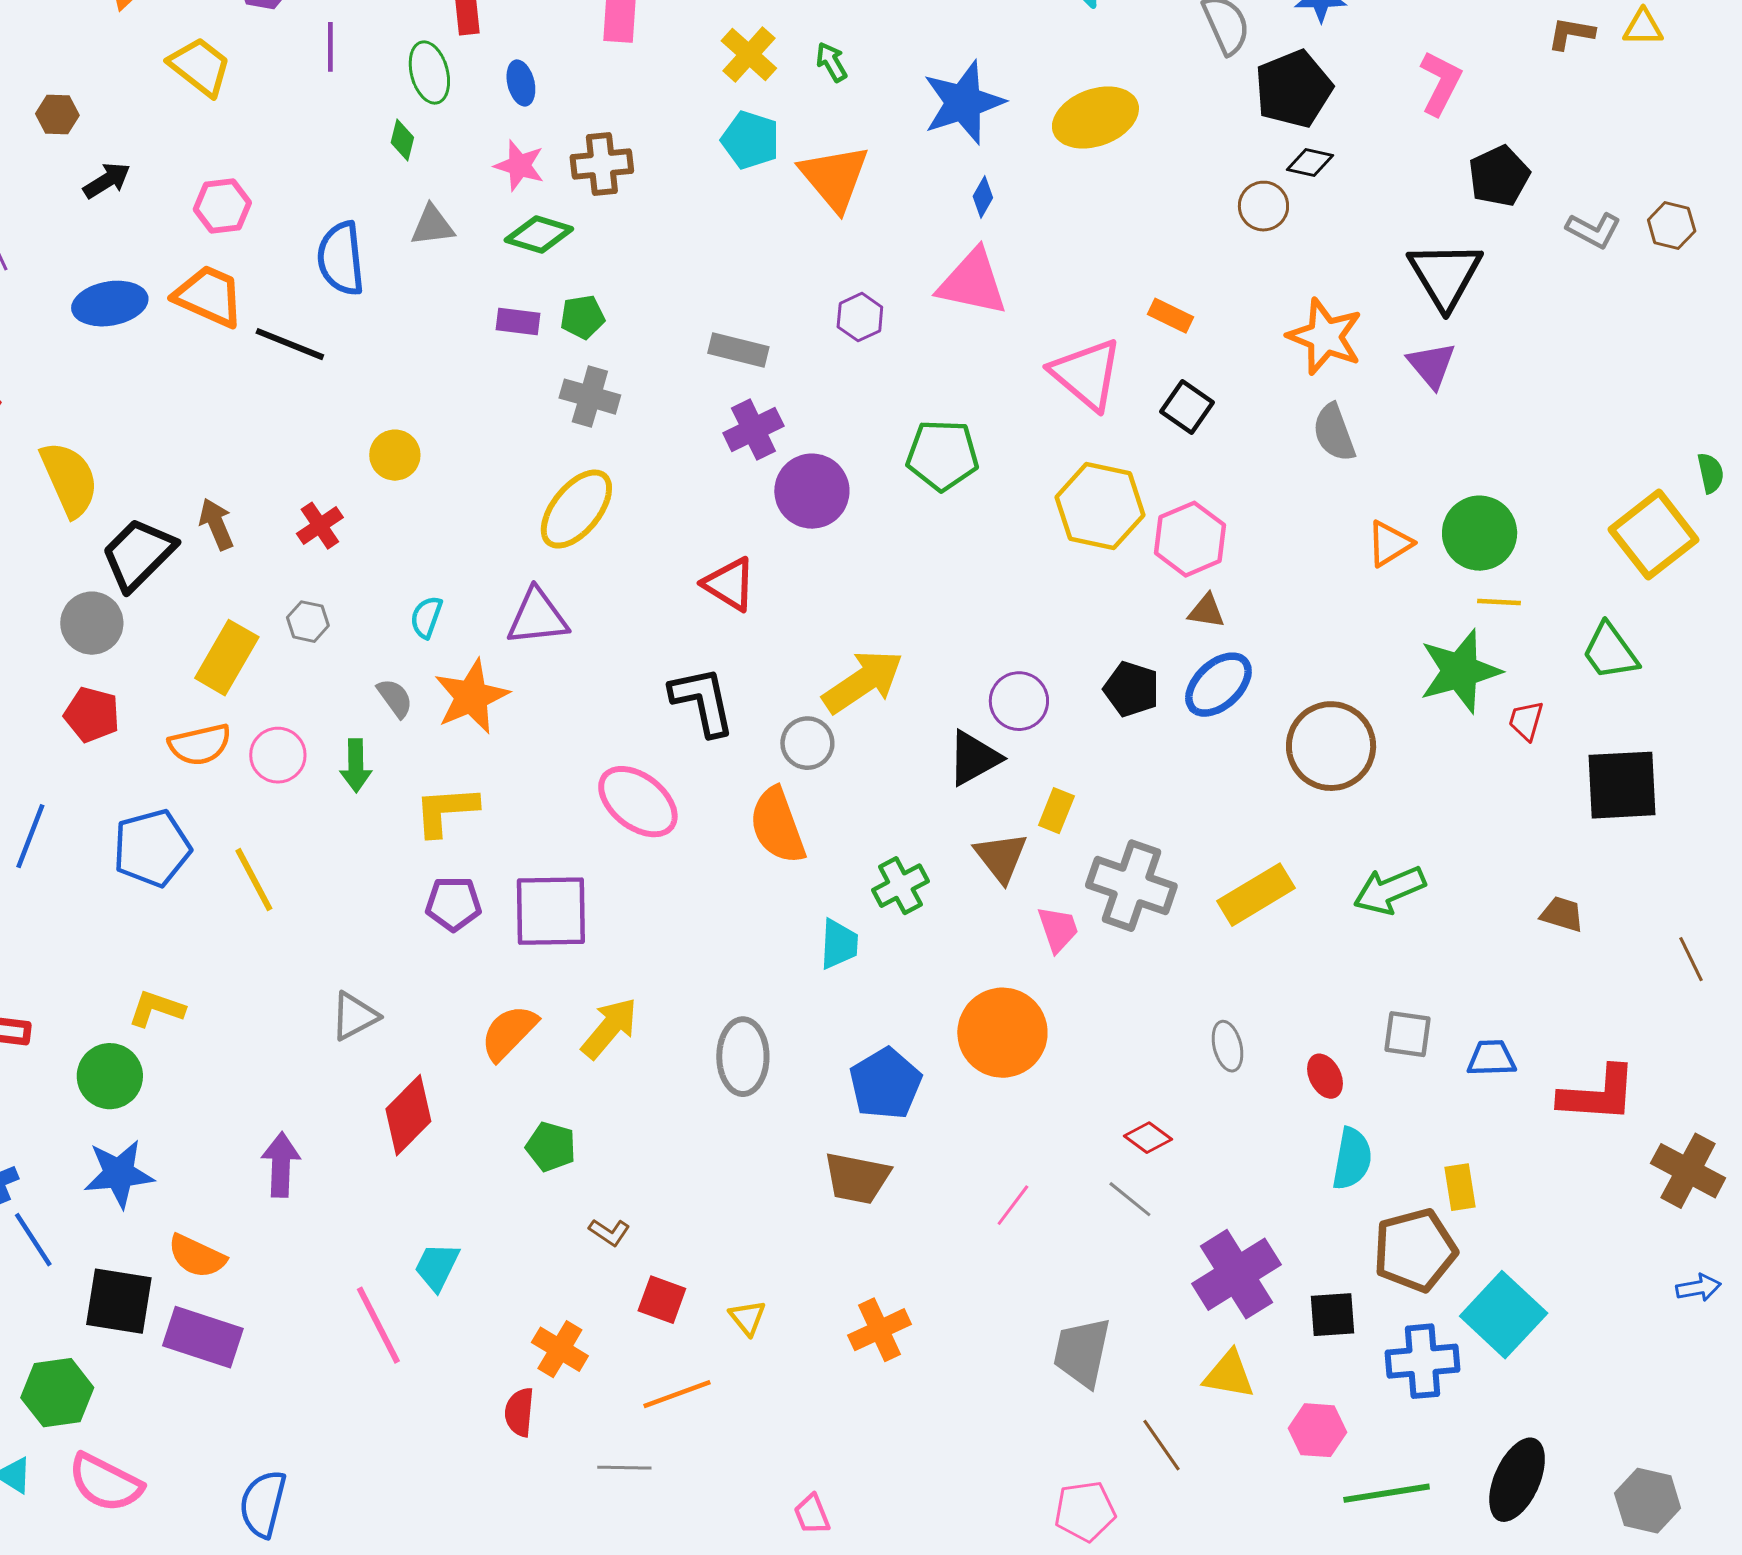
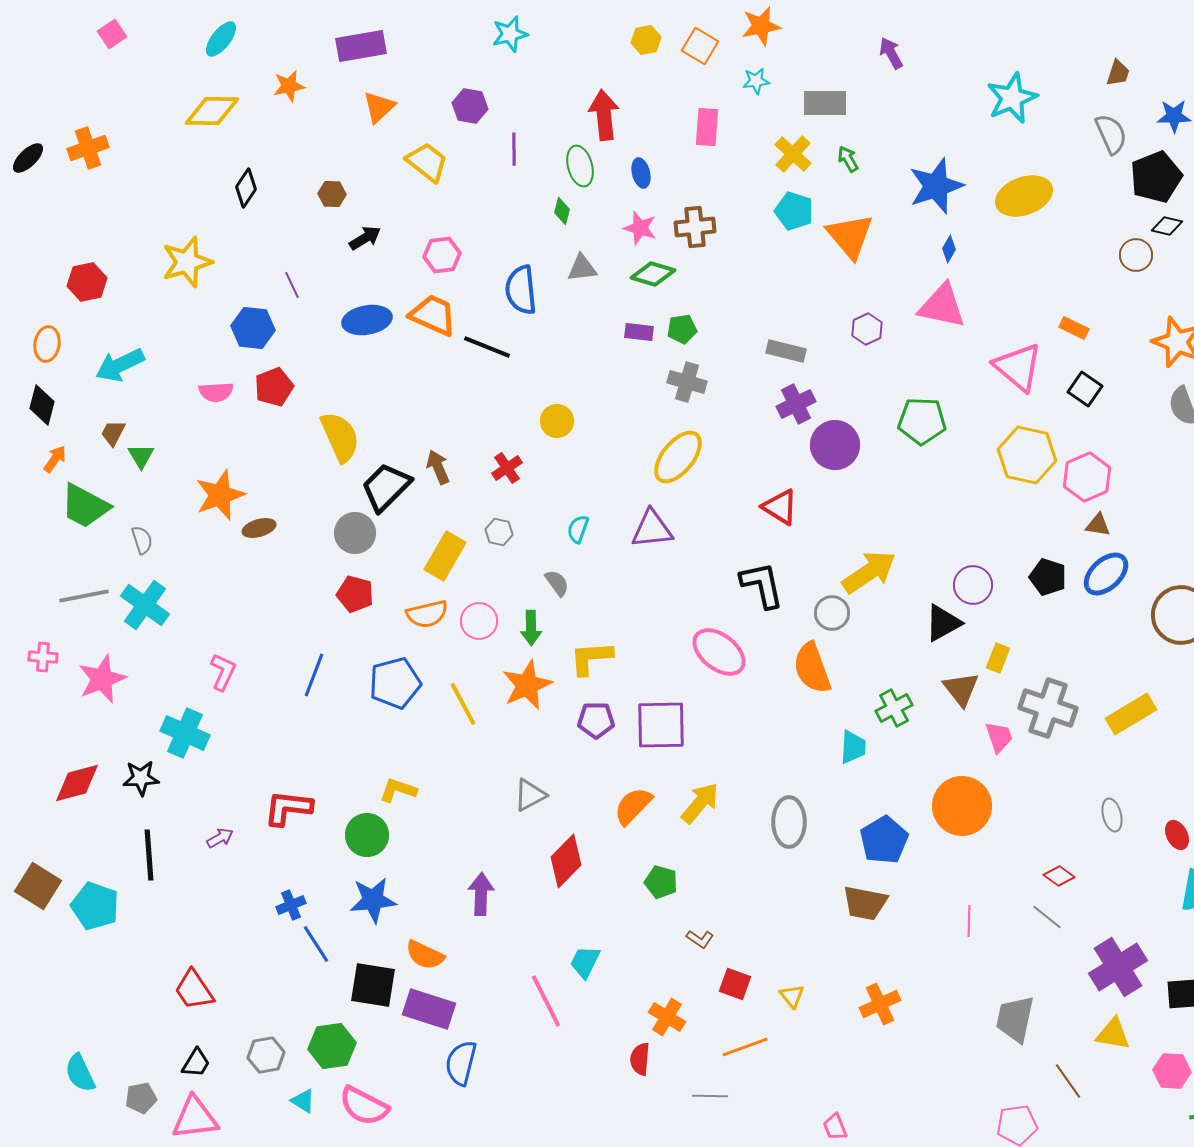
orange star: (471, 697) -> (527, 685), moved
pink line: (1013, 1205) -> (969, 921), turned -36
blue semicircle: (263, 1504) -> (461, 1063), moved

